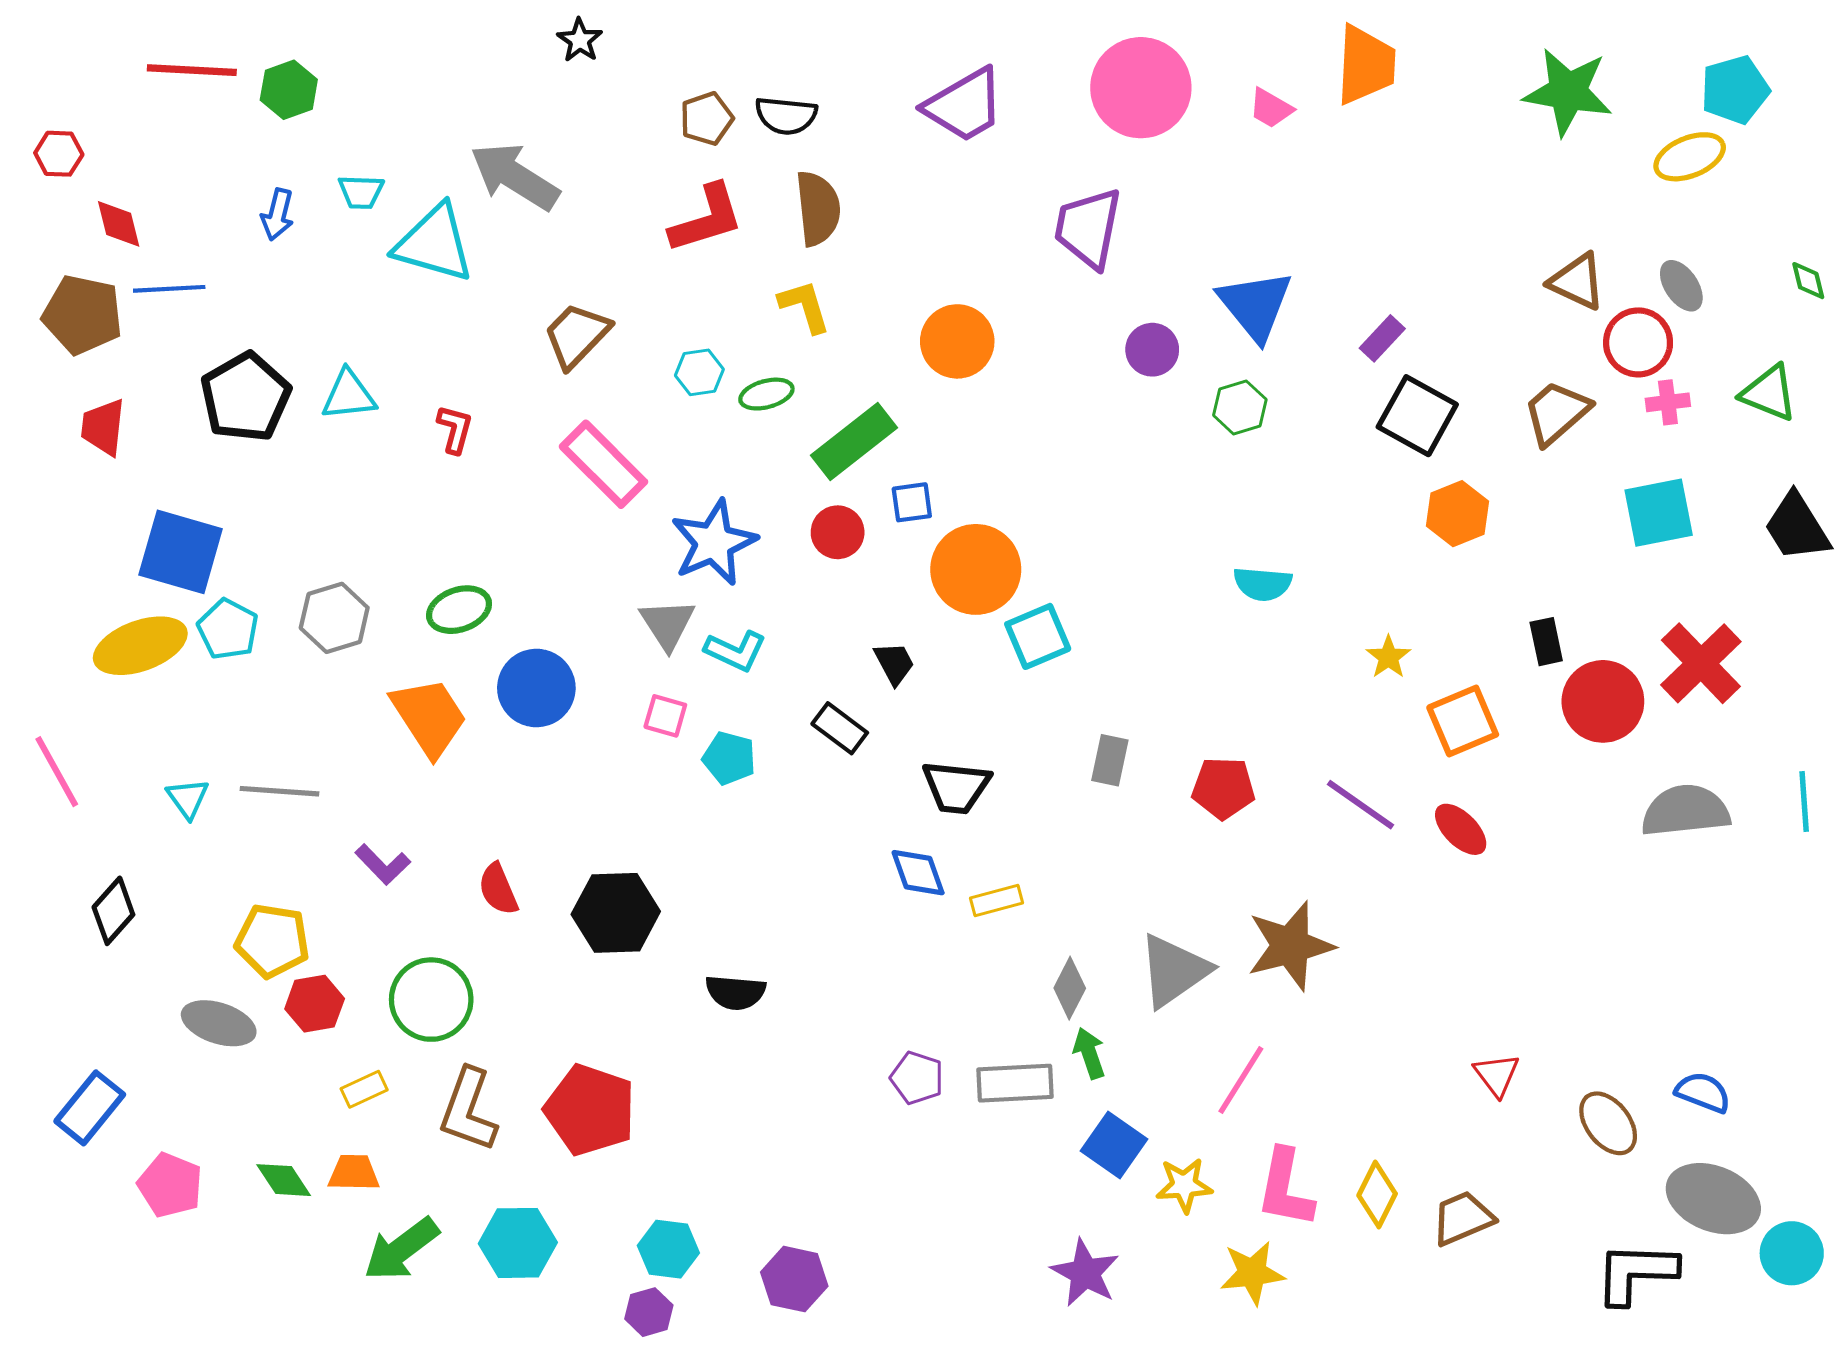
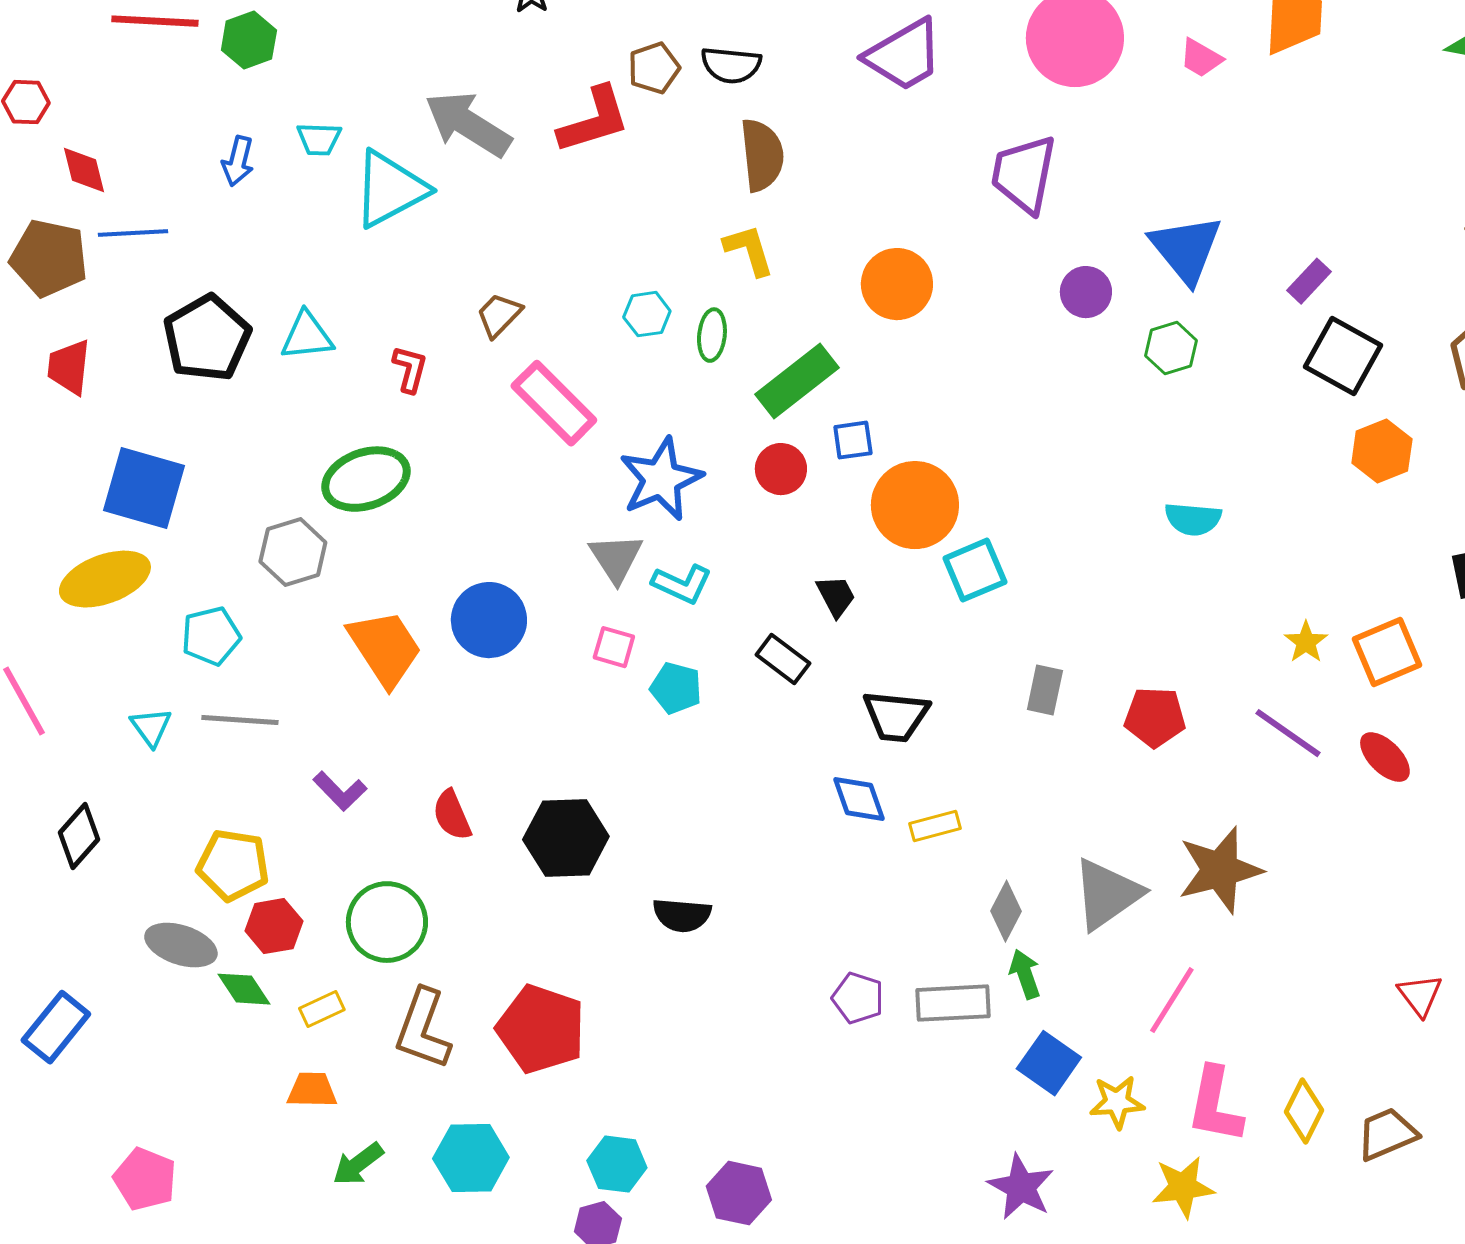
red L-shape: (707, 219) -> (594, 120), moved
cyan triangle: (434, 243) -> (390, 189), turned -44
brown trapezoid: (577, 335) -> (499, 315), moved, size x0.7
green ellipse: (766, 394) -> (712, 335), turned -69
green ellipse: (459, 610) -> (366, 479), moved, size x1.4
cyan pentagon: (228, 629) -> (211, 636), moved, turned 30
yellow star: (1388, 657) -> (1306, 642), moved
green diamond: (284, 1180) -> (244, 989), moved
pink pentagon: (170, 1185) -> (145, 1179), moved
green arrow: (401, 1249) -> (358, 1164), size x0.7

